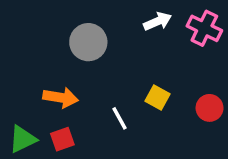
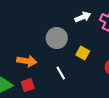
gray circle: (88, 42) -> (57, 38), moved
yellow square: (158, 98) -> (83, 53), moved

